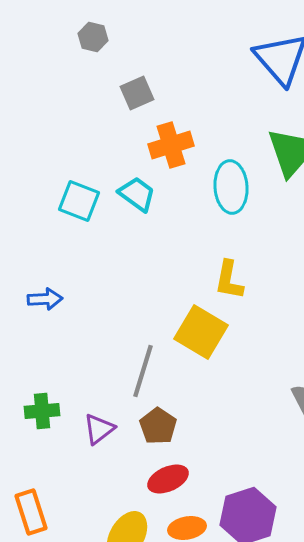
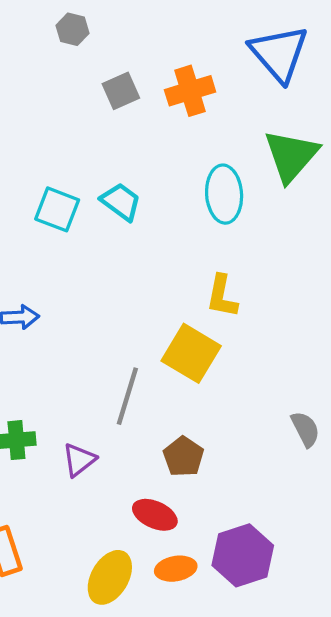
orange cross: (171, 145) -> (190, 91), moved
brown pentagon: (158, 426) -> (183, 457), moved
red ellipse: (168, 479) -> (155, 515), turned 48

